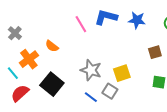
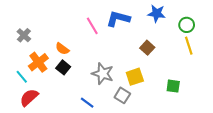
blue star: (137, 20) -> (157, 13), moved
brown square: (155, 52) -> (147, 48), moved, turned -32
black square: (52, 84) -> (63, 67), moved, size x0.6
blue line: (91, 97) -> (87, 103), moved

